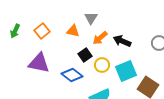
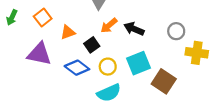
orange triangle: (73, 31) -> (68, 32), moved, turned -32
yellow circle: (102, 65) -> (108, 67), moved

